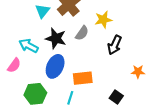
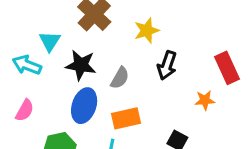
cyan triangle: (43, 11) -> (50, 41), moved
gray semicircle: (82, 33) -> (120, 78), moved
cyan arrow: (29, 46) -> (27, 65), moved

